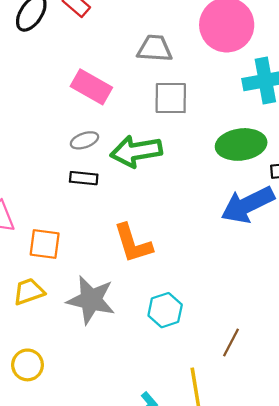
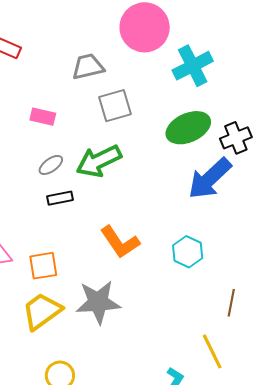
pink rectangle: (91, 87) -> (43, 117), size x0.7
yellow trapezoid: (29, 292) -> (42, 311), size x1.4
cyan hexagon: (165, 310) -> (188, 252), moved

